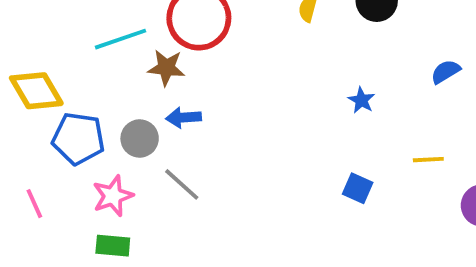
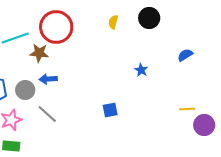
yellow line: (428, 160) -> (187, 109), moved
blue square: (358, 188) -> (110, 110), moved, turned -35

